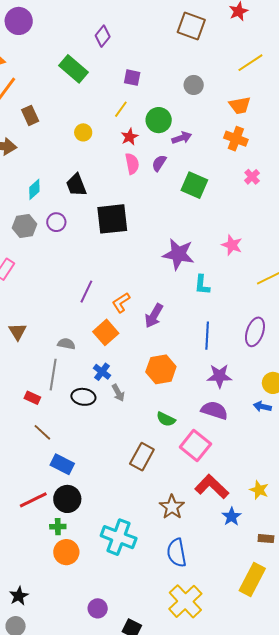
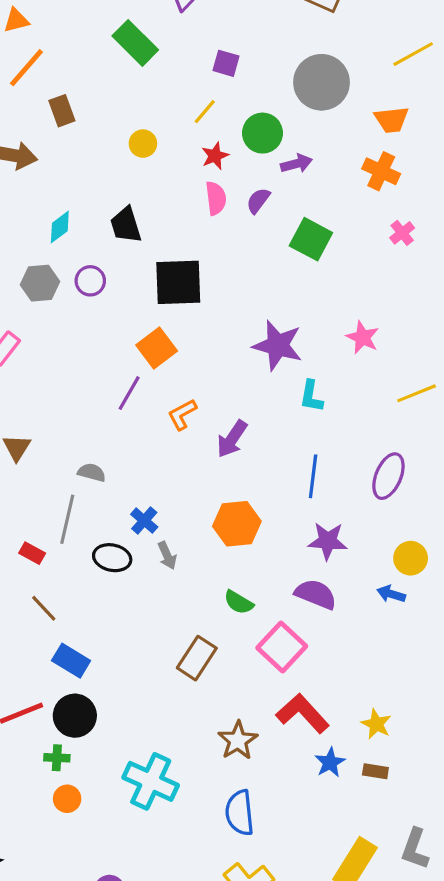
gray circle: (194, 85) -> (321, 82), size x1.8
orange square: (106, 332) -> (157, 348), moved
brown rectangle: (266, 539) -> (375, 771), moved
orange circle: (66, 552) -> (67, 799), size x0.7

